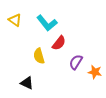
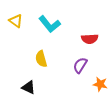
red semicircle: (59, 43) -> (90, 39), moved, turned 49
orange star: (95, 72) -> (100, 84), moved

